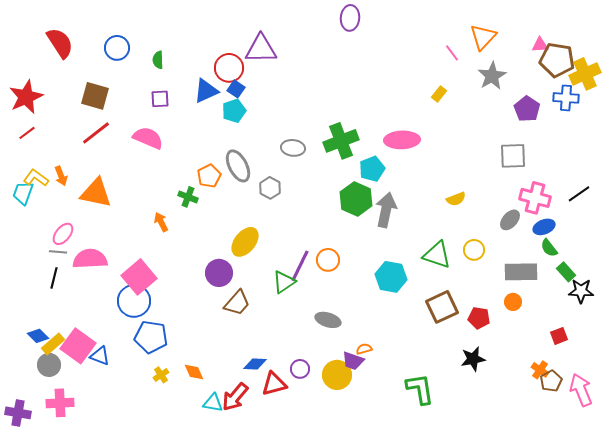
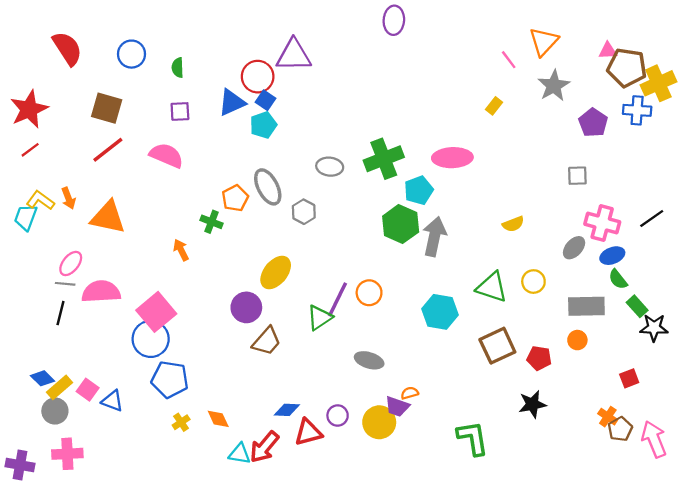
gray square: (513, 156) -> (577, 176), size x0.7
pink square: (78, 346) -> (88, 390), size x0.6

